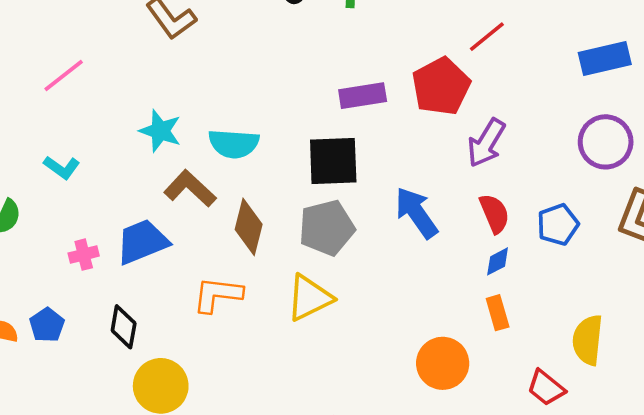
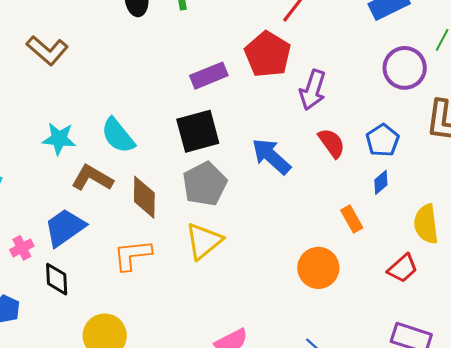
cyan semicircle: (234, 144) -> (118, 136), turned 60
blue diamond: (498, 261) -> (381, 182), moved
black diamond: (124, 327) -> (57, 279), moved
red trapezoid: (546, 388) -> (403, 268), turned -68

